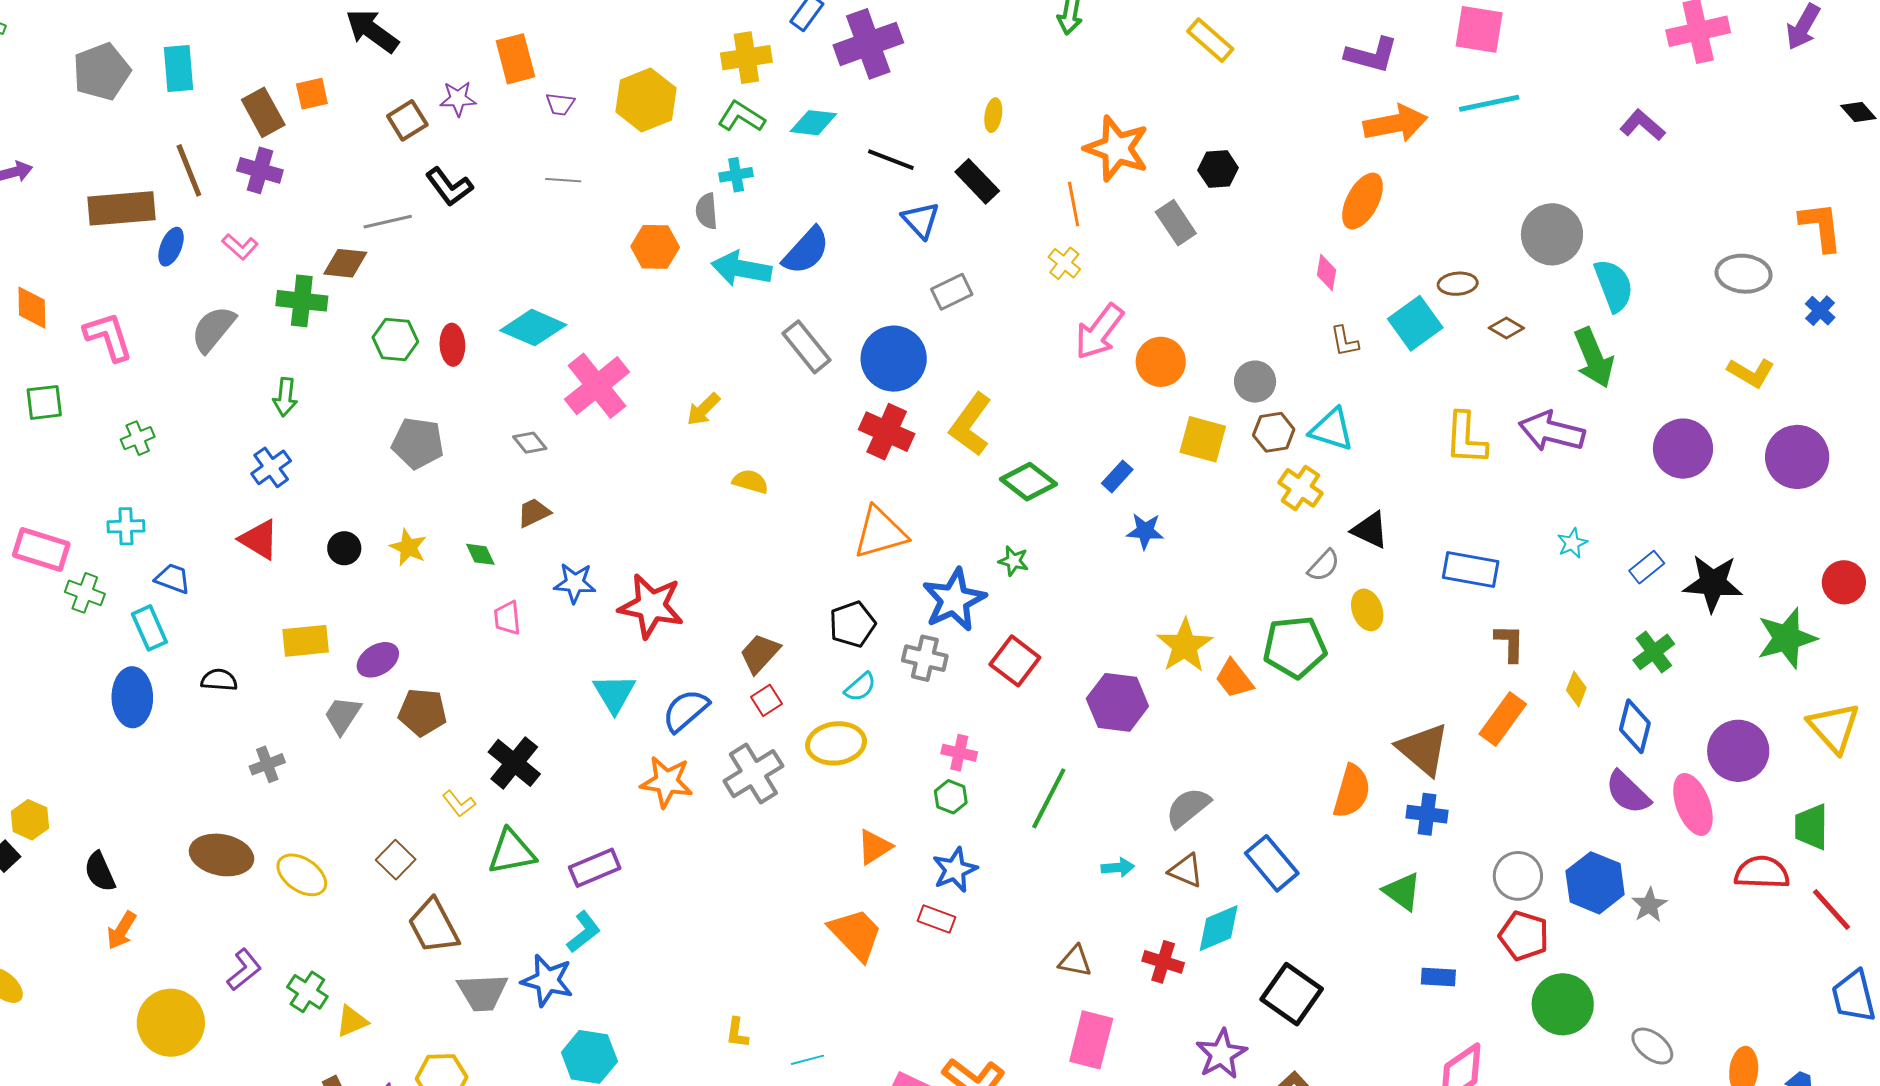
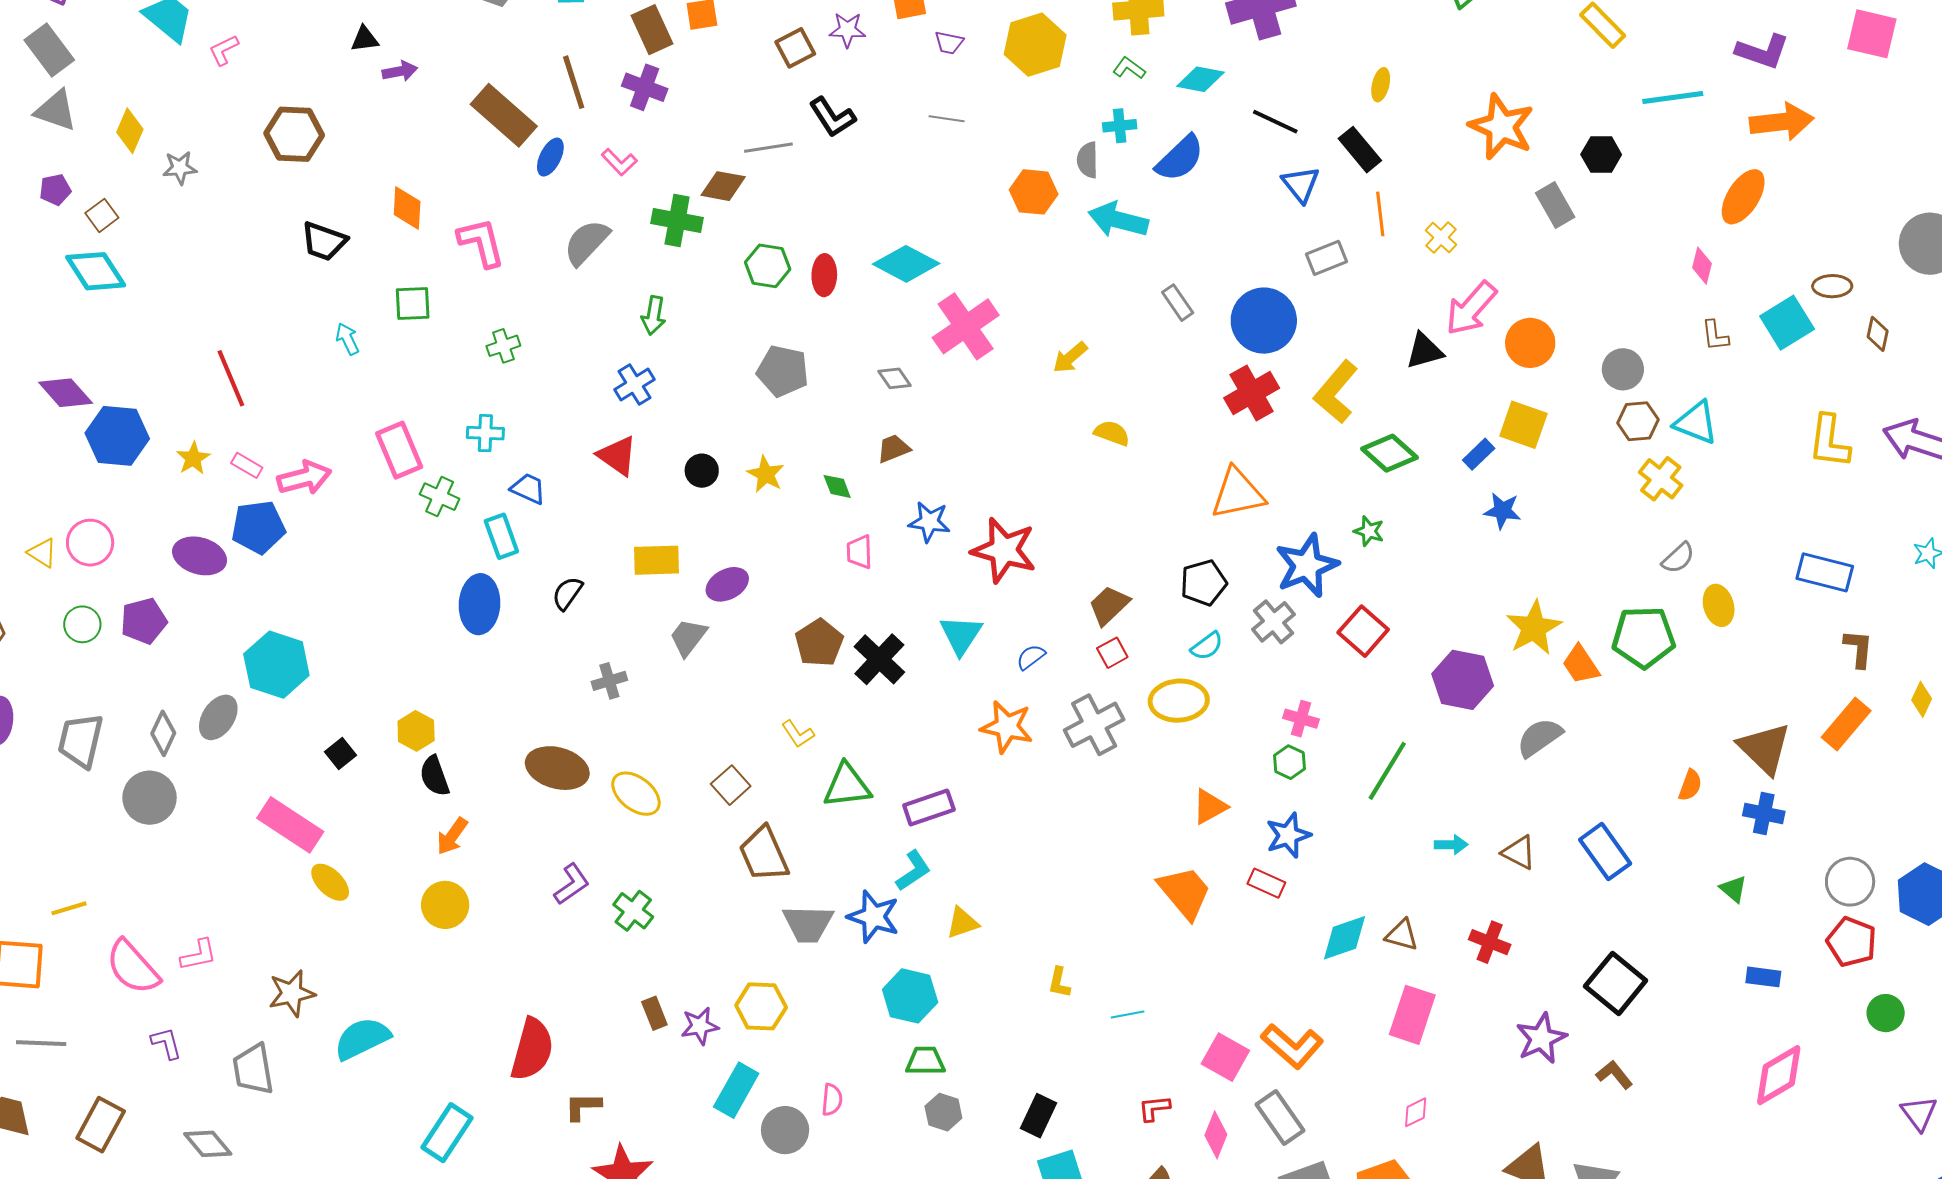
cyan line: (1489, 103) -> (1673, 97), moved
green L-shape: (741, 117) -> (1129, 68), size x0.7
orange line: (1074, 204) -> (1380, 214), moved
brown rectangle: (121, 208) -> (504, 115), turned 42
blue semicircle: (806, 251) -> (1180, 158), moved
brown diamond: (1506, 328) -> (1878, 334), turned 68
gray rectangle: (806, 347) -> (1178, 303), size x0.7
red cross: (887, 432) -> (1252, 393), turned 32
yellow square: (1203, 439) -> (1523, 425), moved
black triangle: (1370, 530) -> (1424, 351), moved, turned -45
pink rectangle: (41, 549) -> (399, 450), turned 46
gray cross: (925, 658) -> (1273, 622), turned 33
black semicircle: (219, 680) -> (567, 593), turned -63
blue semicircle: (686, 710) -> (1031, 657), size x0.6
brown pentagon: (423, 712) -> (819, 643), moved, turned 30
black cross: (514, 763) -> (879, 659), moved
orange semicircle: (1352, 791) -> (1690, 785), size x0.6
gray semicircle: (1188, 807) -> (1540, 737), moved
yellow hexagon: (30, 820) -> (416, 731), moved
green triangle: (1402, 892) -> (1733, 889), size x0.7
cyan diamond: (1219, 928) -> (1345, 938), moved
green circle: (1563, 1004) -> (1886, 1013), size x0.6
yellow triangle: (352, 1021) -> (962, 923), moved
yellow circle: (171, 1023) -> (445, 905), moved, size x0.7

